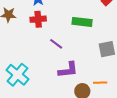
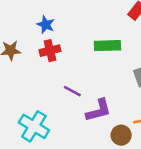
purple line: (56, 44) -> (72, 91), moved

